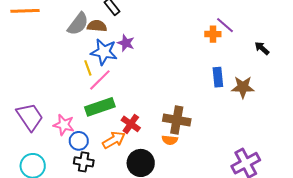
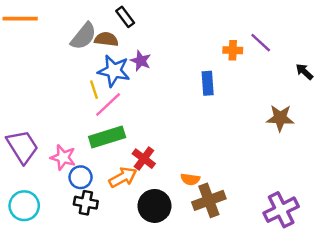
orange cross: (213, 34) -> (233, 50), moved
blue rectangle: (218, 77) -> (208, 83), moved
brown cross: (177, 120) -> (209, 200), moved, turned -32

